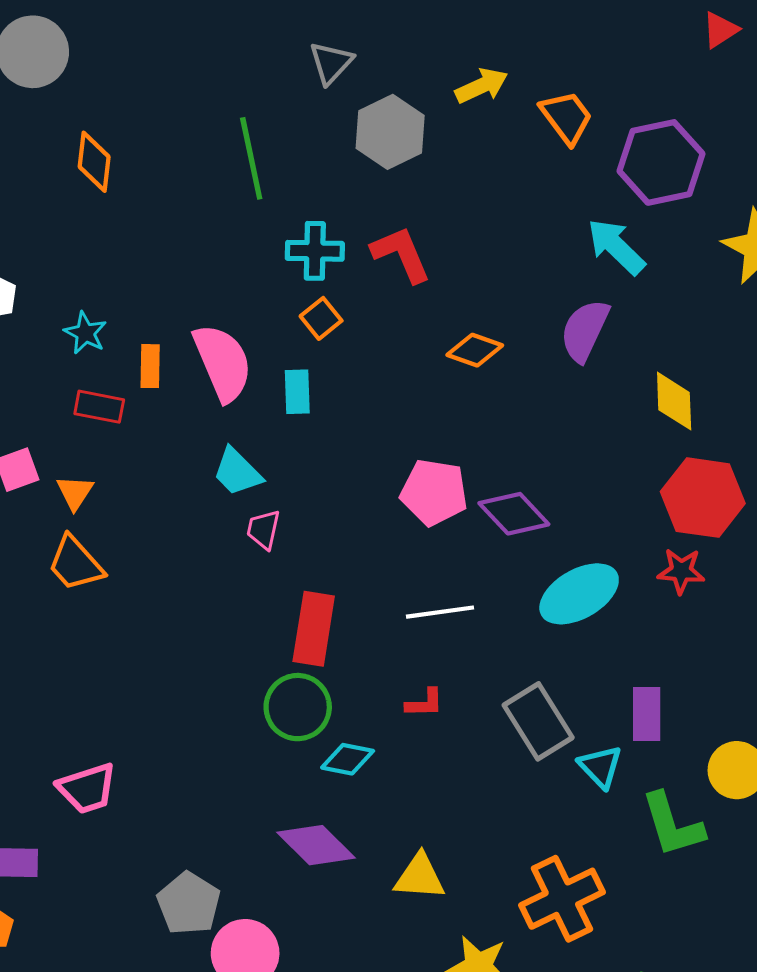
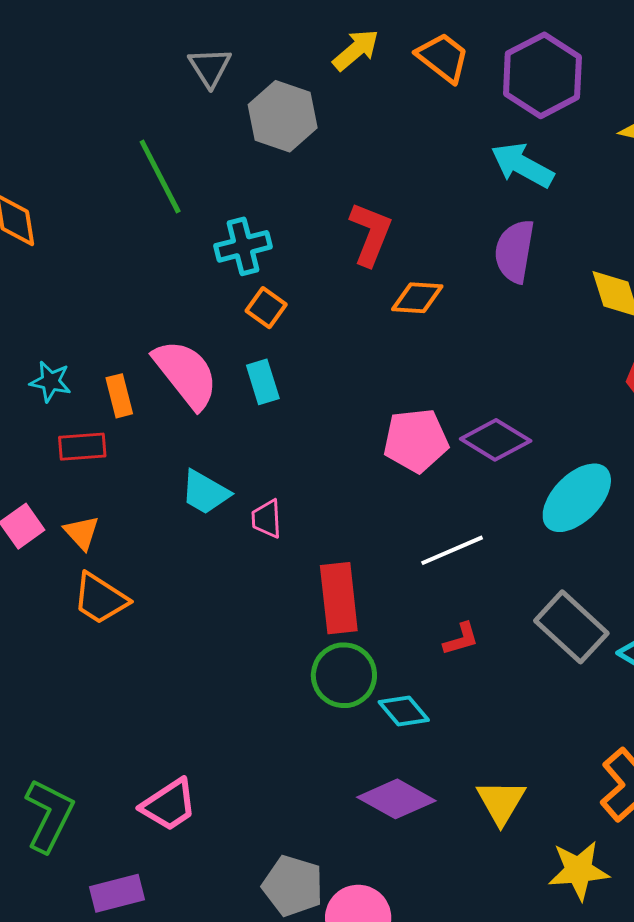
red L-shape: (401, 254) -> (371, 234), moved, turned 60
cyan trapezoid: (237, 472) -> (205, 492), moved
cyan diamond: (348, 759) -> (404, 711), turned 54
yellow triangle: (420, 877) -> (501, 802), turned -48

